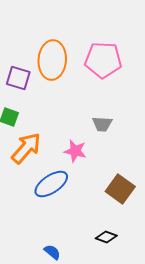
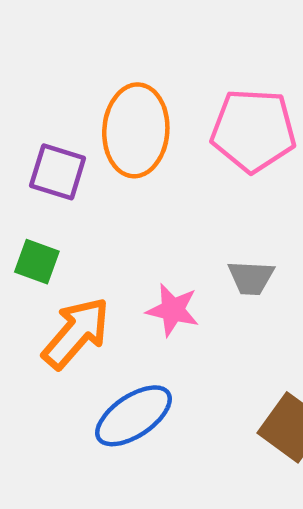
pink star: (75, 151) -> (173, 310), moved

